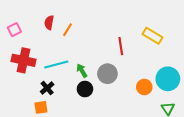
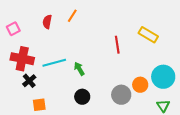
orange line: (68, 30) -> (72, 16), moved
gray circle: (107, 74) -> (121, 95), moved
black cross: (47, 88) -> (29, 81), moved
black circle: (85, 89) -> (82, 97), moved

